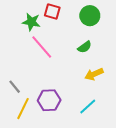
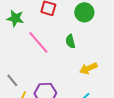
green star: (31, 22) -> (15, 18), moved
green semicircle: (85, 47) -> (70, 41), moved, turned 112

